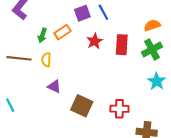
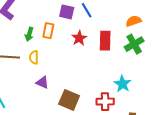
purple square: (82, 13) -> (67, 12), turned 35
orange rectangle: (62, 32) -> (48, 31), turned -42
cyan star: (157, 81) -> (122, 84), moved

